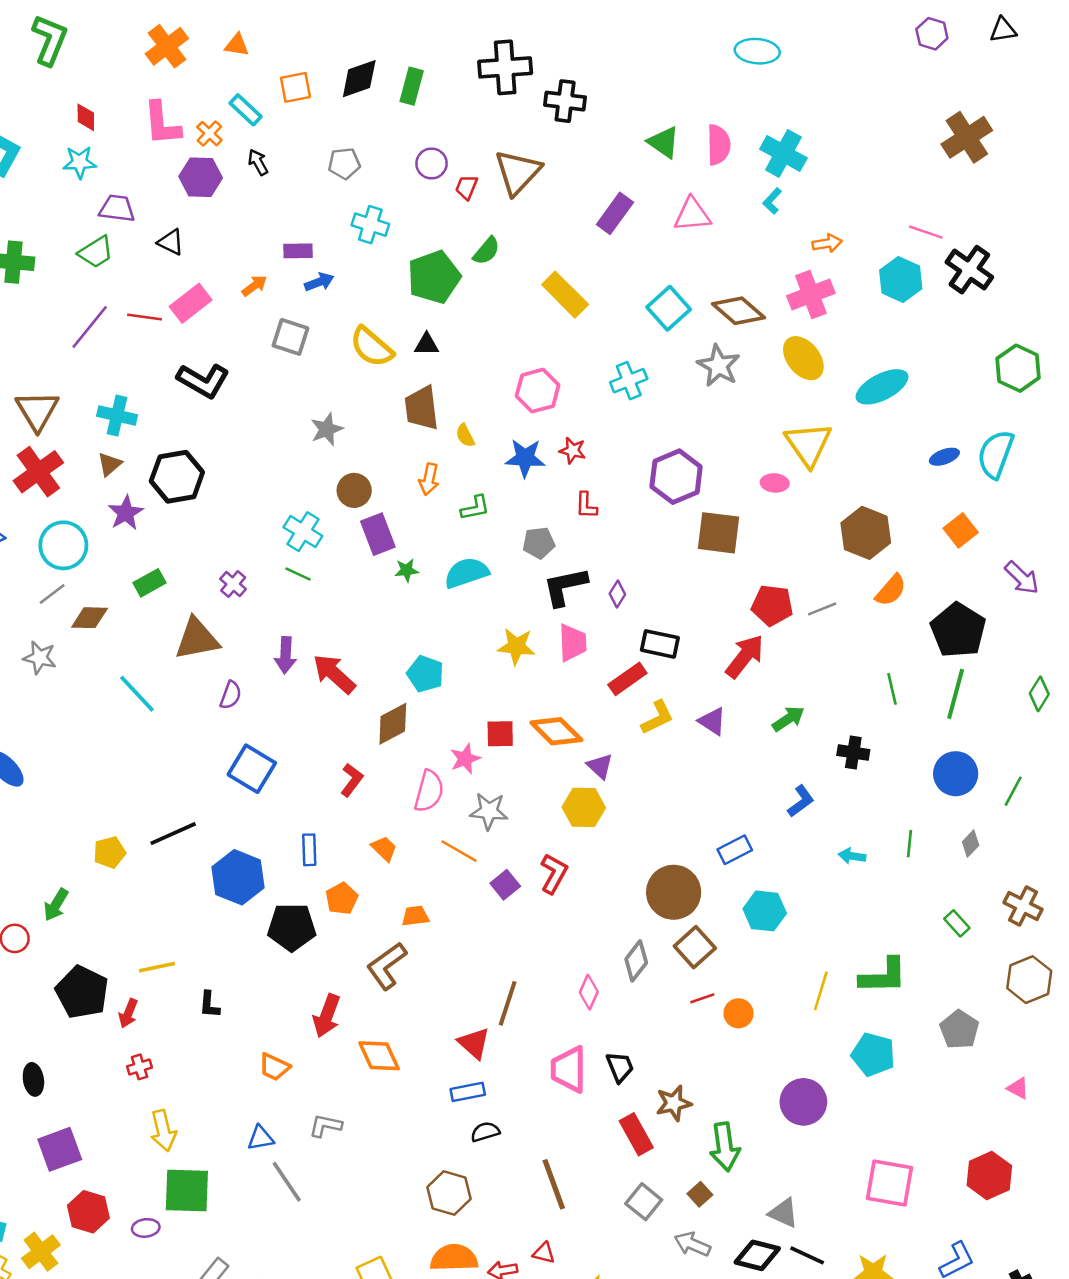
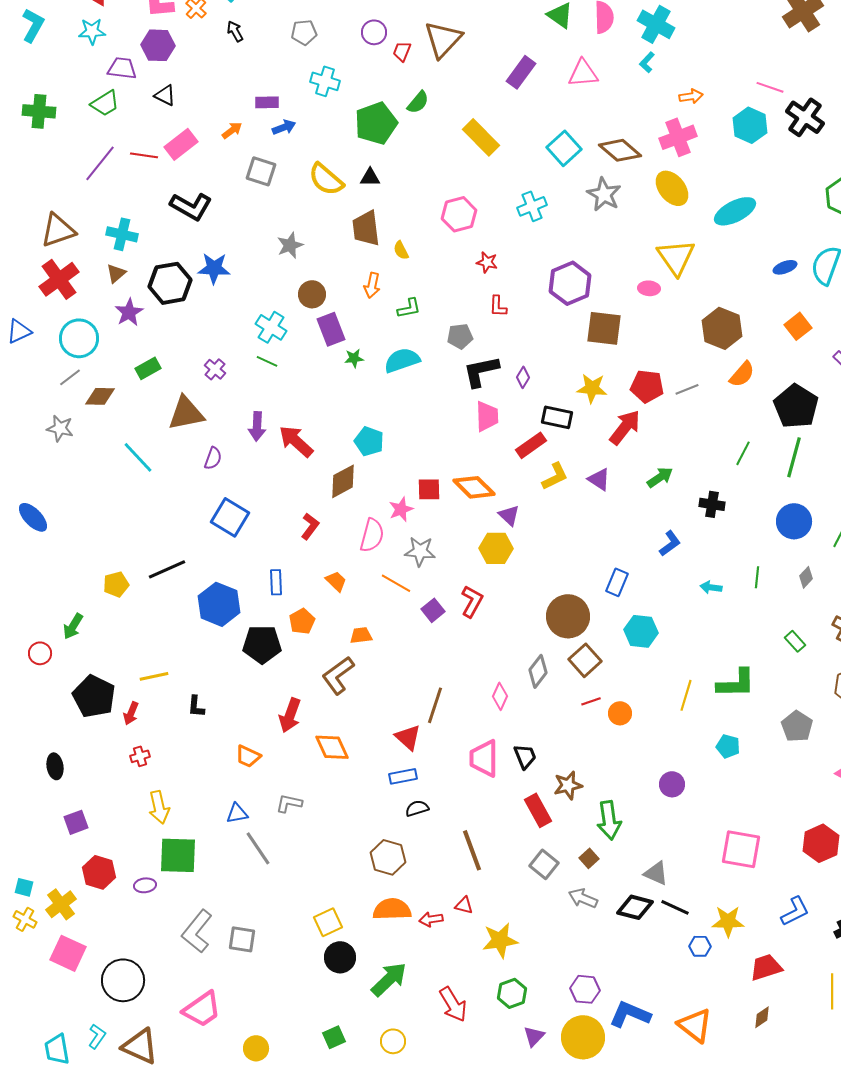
purple hexagon: (201, 177) -> (158, 45), moved
brown triangle: (37, 411) -> (58, 230), turned 42
blue star: (525, 458) -> (214, 268), moved
yellow star: (516, 646) -> (592, 388), moved
green line: (892, 689) -> (743, 453), turned 40
blue rectangle: (735, 850) -> (617, 582), turned -40
cyan pentagon: (873, 1054) -> (728, 746), size x0.7
purple circle: (803, 1102) -> (672, 784), size x0.7
purple square: (60, 1149) -> (76, 822), size x0.7

